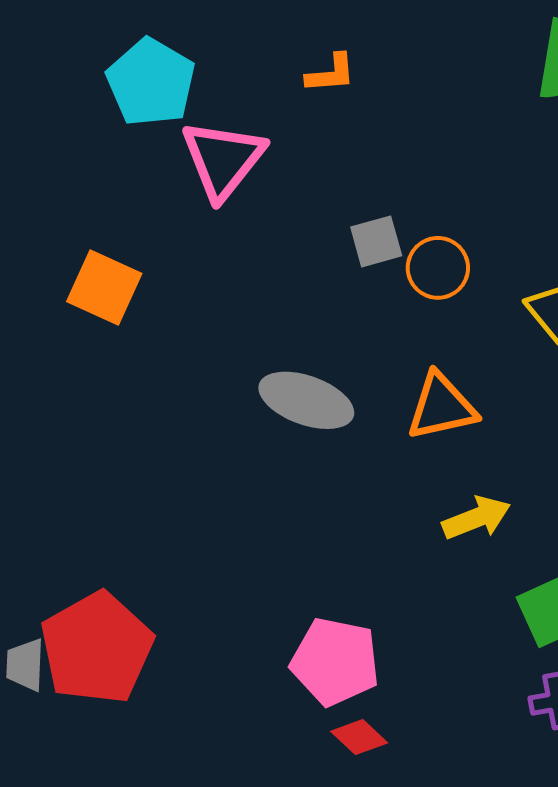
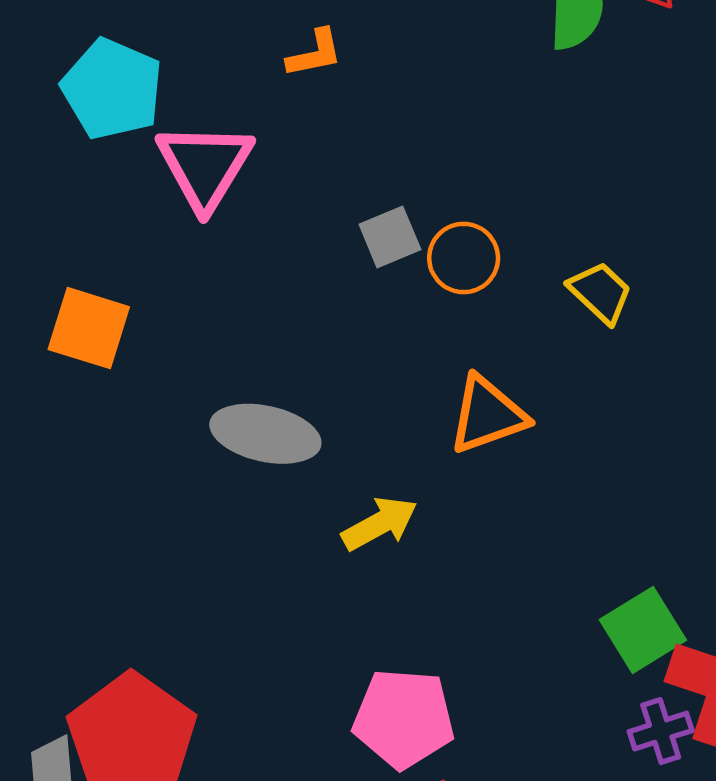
gray ellipse: (306, 400) -> (265, 434), moved
yellow arrow: (476, 518) -> (380, 524), moved

